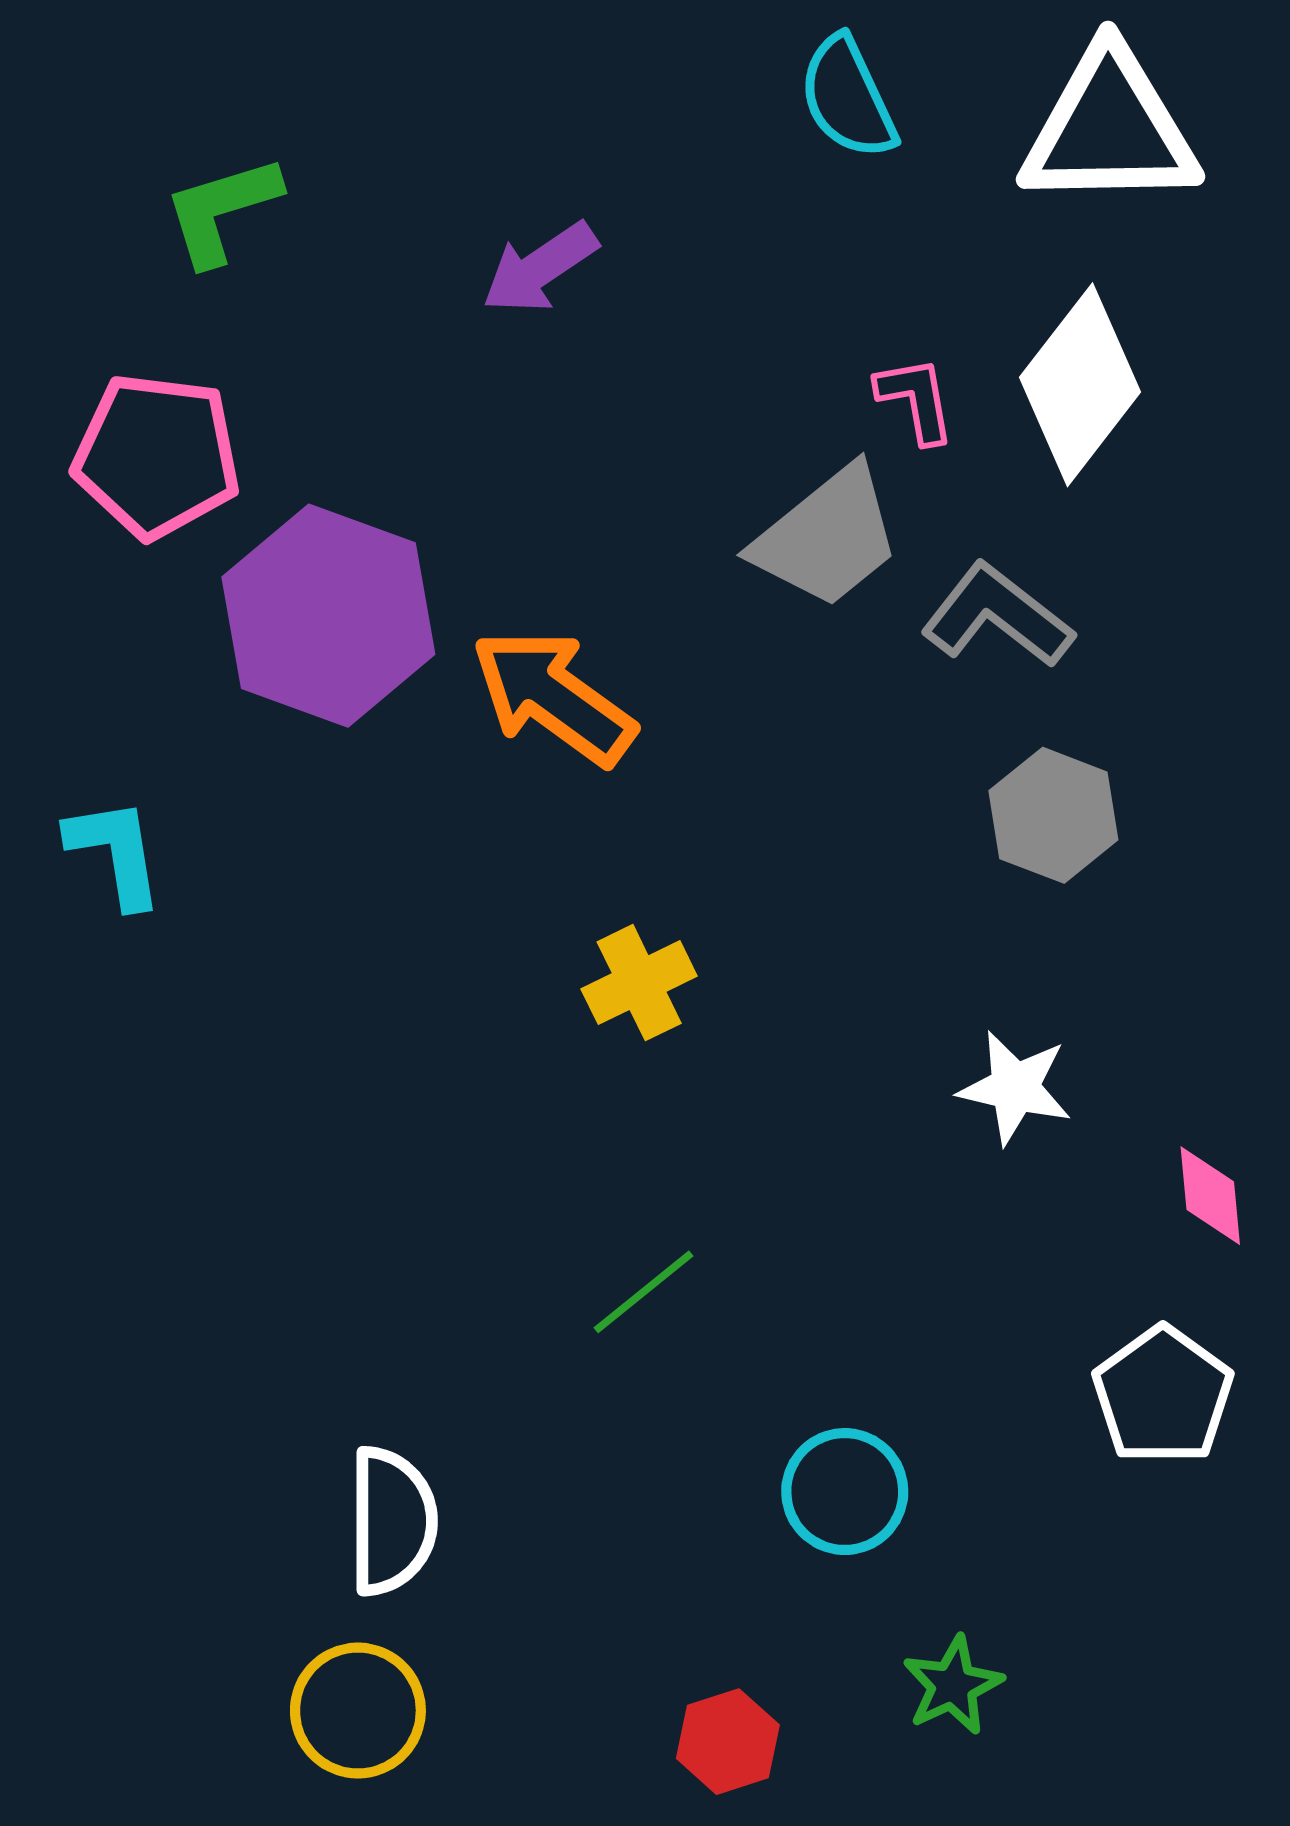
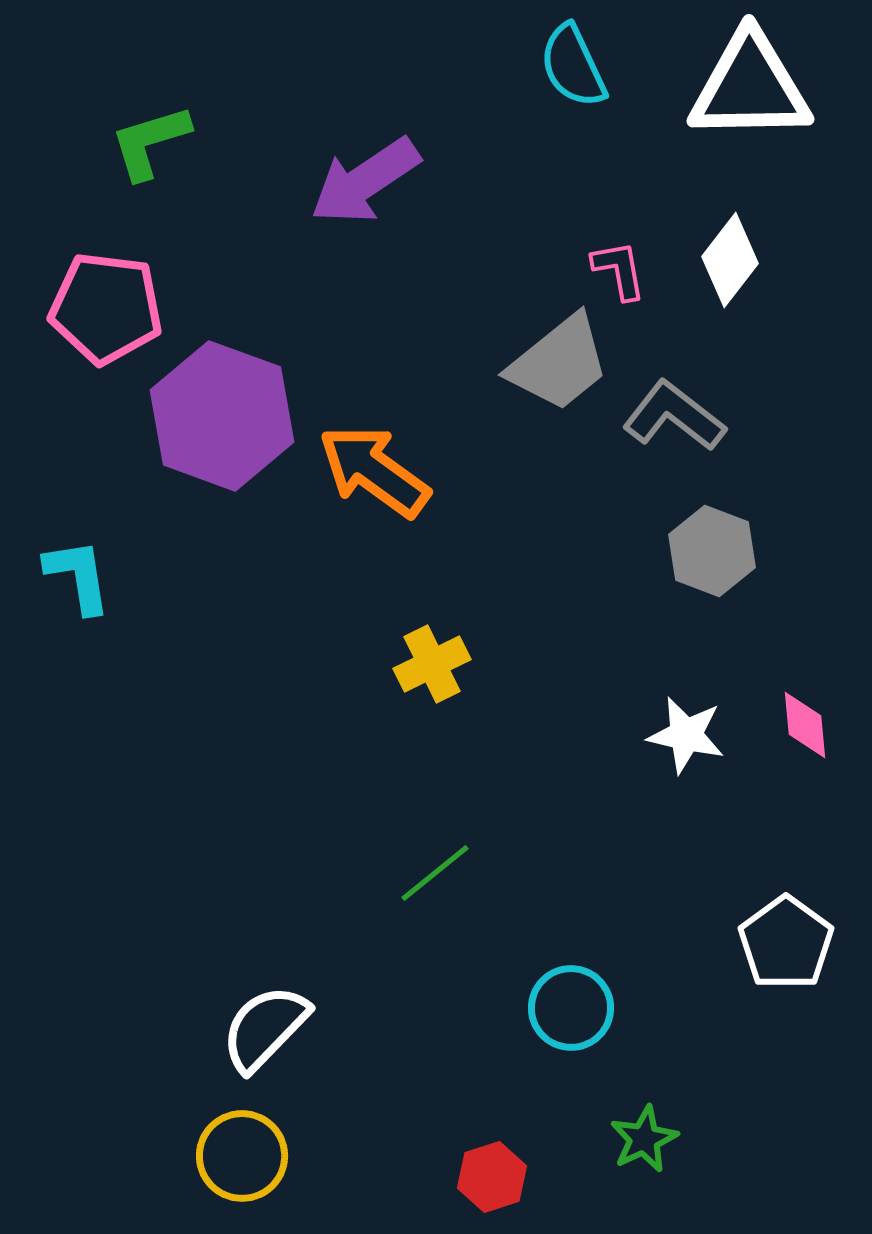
purple arrow: (540, 268) -> (365, 181), size x1.4
white diamond: (1080, 385) -> (730, 260), size x0.7
pink diamond: (1210, 1196) -> (805, 725), moved
white semicircle: (392, 1521) -> (265, 1028), turned -136

